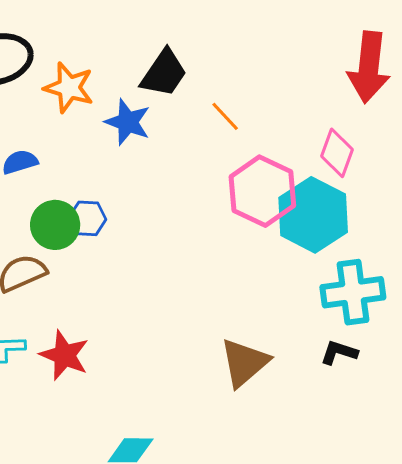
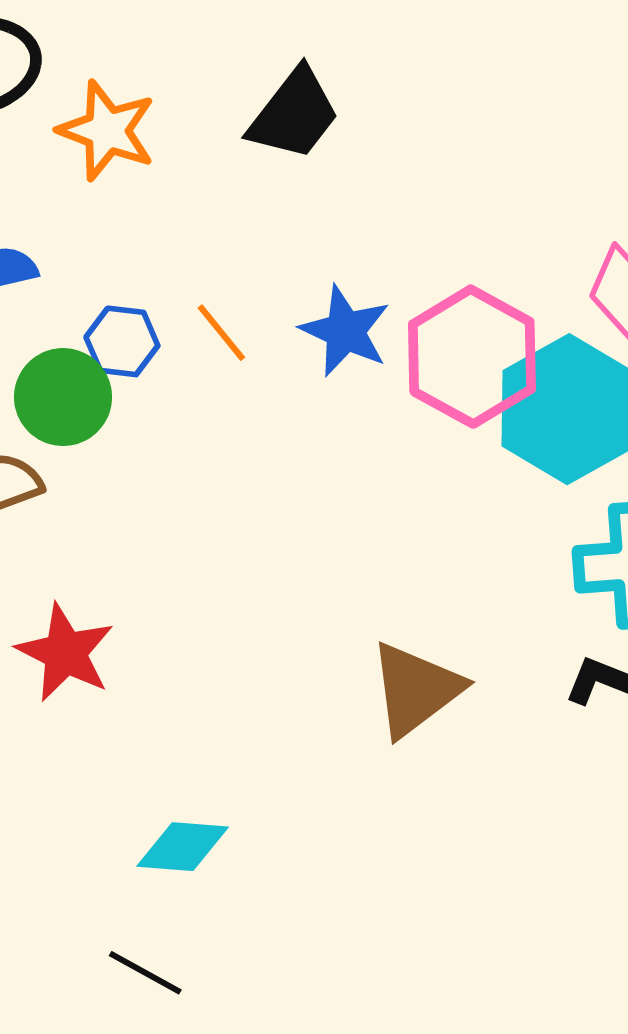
orange line: (225, 116) -> (221, 333), moved
blue star: (128, 122) -> (345, 331), moved
blue hexagon: (87, 218) -> (122, 341), moved

